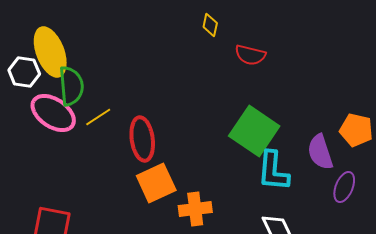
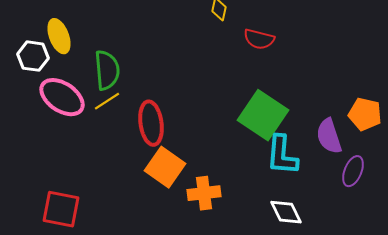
yellow ellipse: (50, 52) -> (59, 36), size x0.7
green semicircle: (71, 86) -> (107, 70), moved
orange square: (156, 183) -> (165, 167), turned -30

